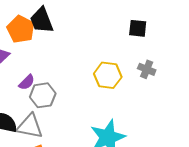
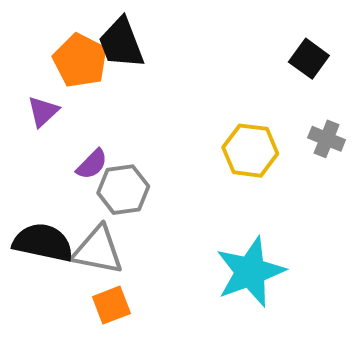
black square: (138, 28) -> (309, 59), turned 30

